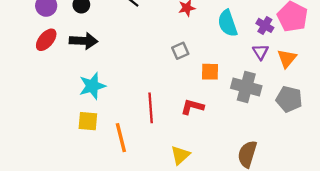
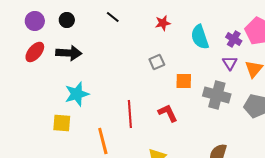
red L-shape: (192, 107) -> (168, 113), turned 50
yellow square: (88, 121) -> (62, 123), moved

